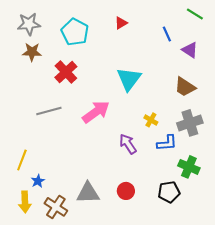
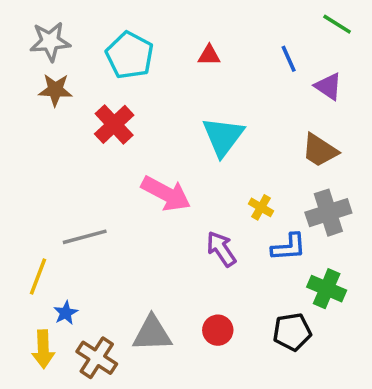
red triangle: (121, 23) -> (209, 55), moved, turned 32
gray line: (49, 111) -> (85, 237), moved
pink arrow: (96, 112) -> (166, 194), turned 64

